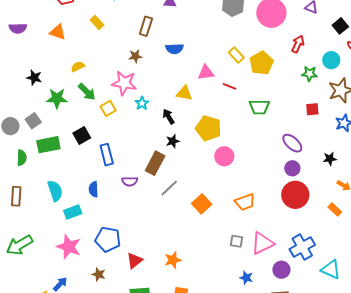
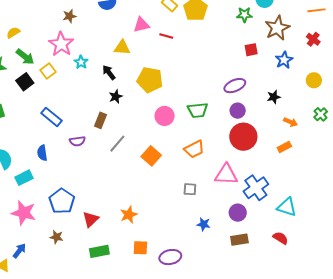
pink star: (124, 83) -> (61, 44), turned 30
green trapezoid: (259, 107) -> (198, 110), moved
black square: (82, 136) -> (25, 82), moved
purple ellipse: (292, 143) -> (235, 86), turned -60
blue rectangle: (107, 155) -> (52, 117), turned -30
pink circle: (224, 156) -> (165, 116), moved
brown rectangle: (155, 163) -> (101, 120), size x0.7
orange rectangle: (335, 210) -> (284, 147), turned -64
blue pentagon: (108, 239) -> (62, 201), turned 30
pink triangle: (262, 243) -> (226, 174), moved, turned 35

